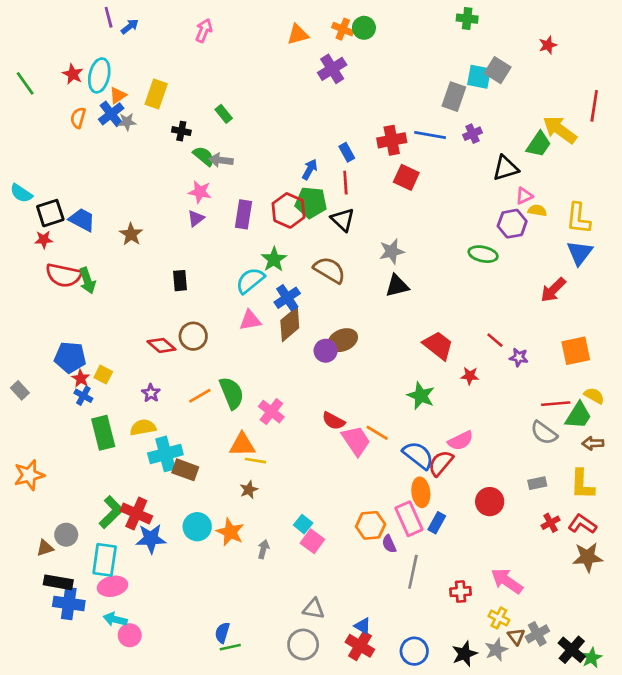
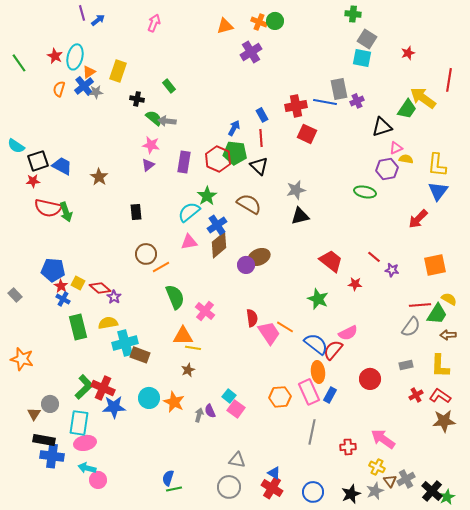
red star: (548, 45) -> (408, 53), moved
gray square: (498, 70) -> (367, 39), moved
gray rectangle: (454, 97) -> (339, 89), moved, turned -30
red diamond: (161, 345) -> (100, 288), moved
orange line: (200, 396) -> (161, 267), moved
red semicircle: (333, 421) -> (252, 318), turned -126
gray semicircle: (544, 433) -> (411, 327), turned -90
orange star: (29, 475) -> (22, 359), turned 30
purple semicircle: (389, 544) -> (210, 411), moved
brown triangle: (45, 548) -> (34, 414), turned -40

